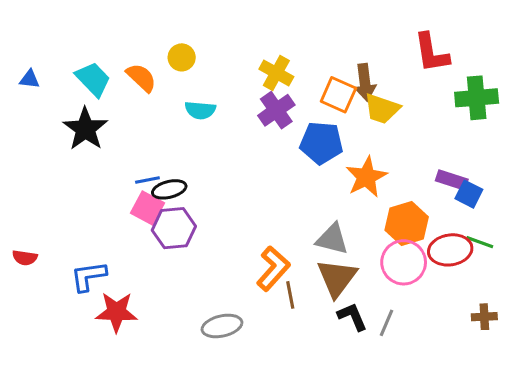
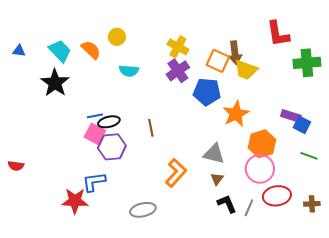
red ellipse: (450, 250) -> (277, 196), moved
blue L-shape: (88, 276) -> (94, 182), moved
brown triangle: (337, 278) -> (217, 179), size x0.5
brown line: (290, 295) -> (151, 128), moved

